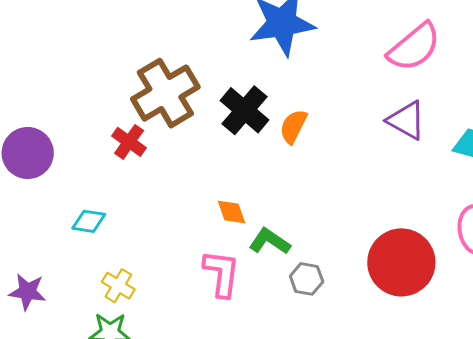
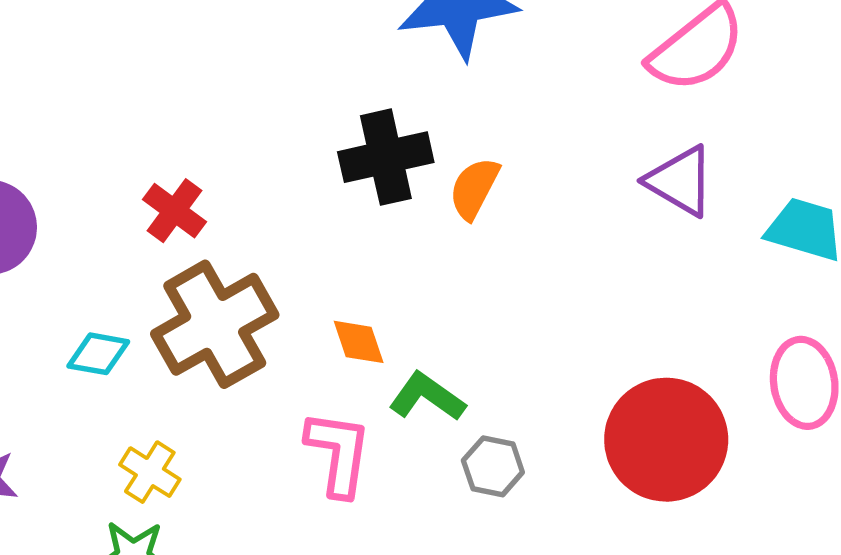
brown cross: (165, 93) -> (215, 324), moved
black cross: (244, 110) -> (386, 157), turned 36

